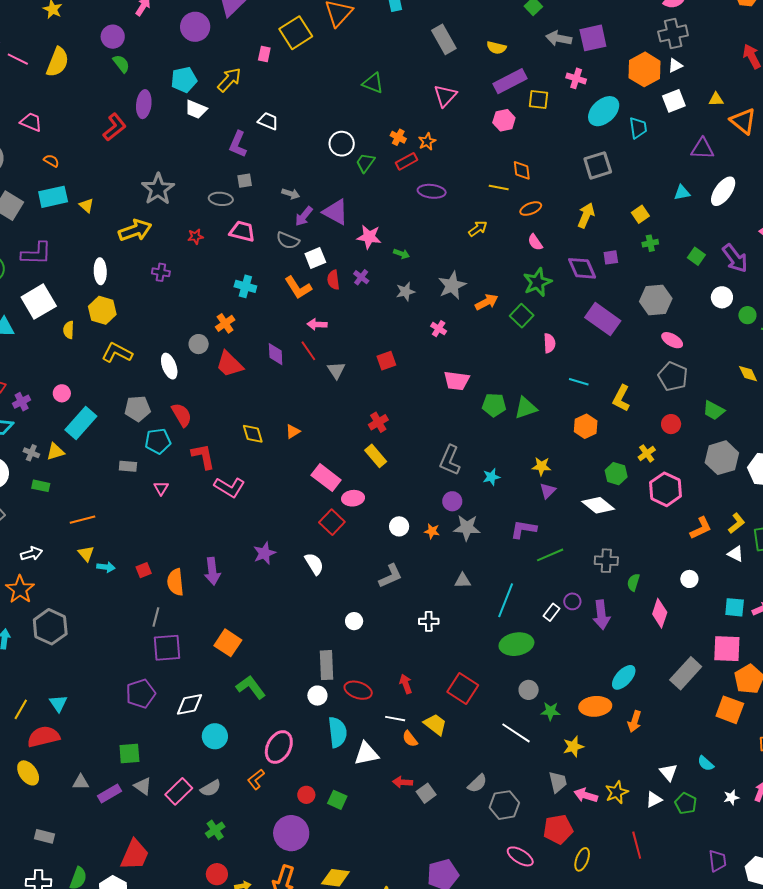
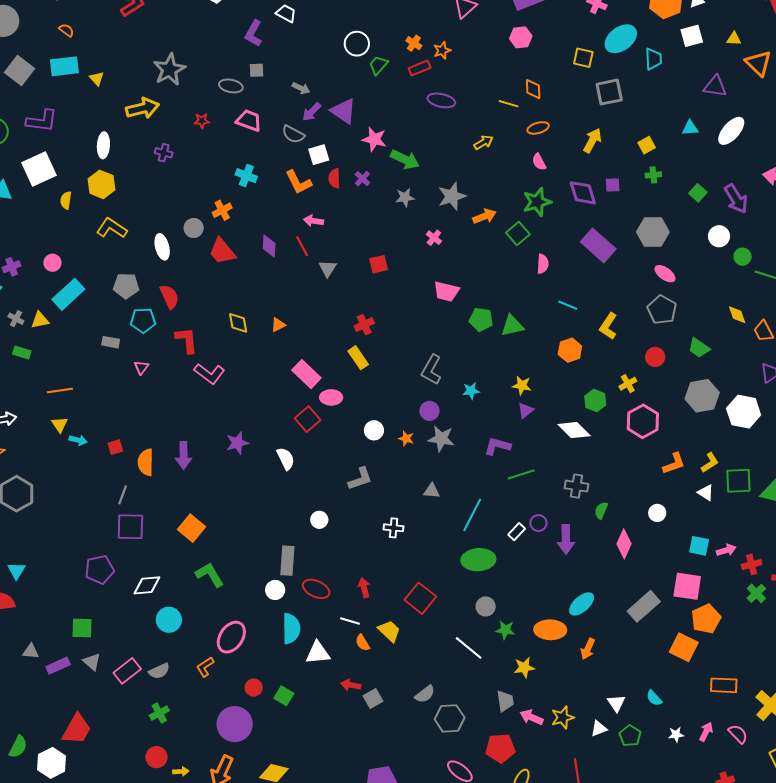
yellow square: (539, 100) -> (583, 58), moved
green arrow: (402, 254) -> (405, 159), size x1.8

